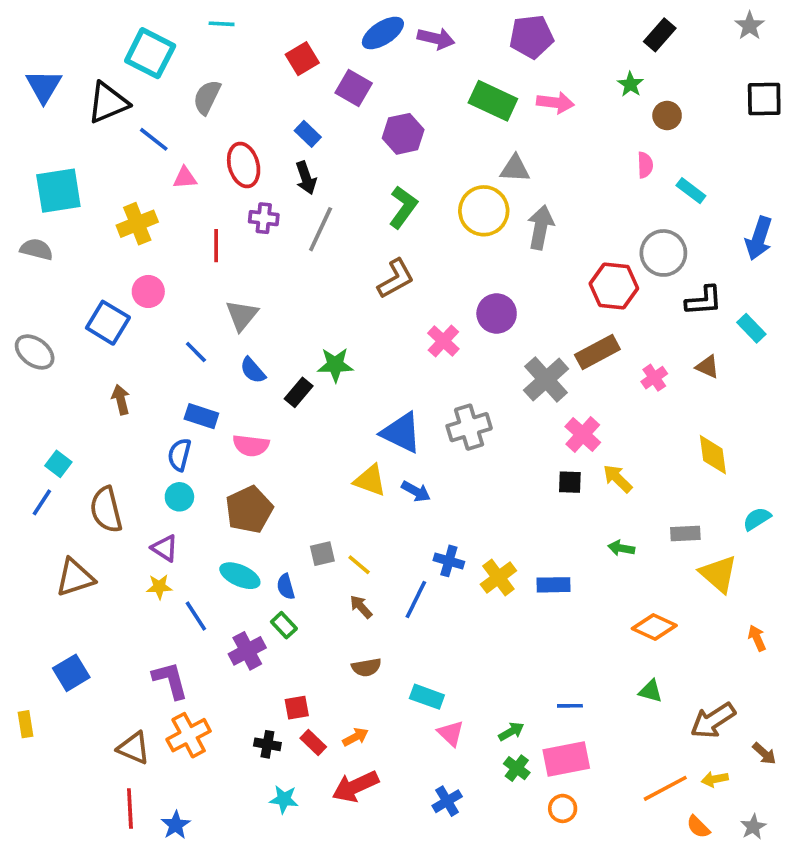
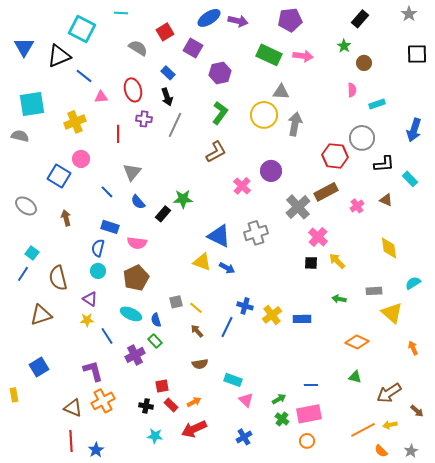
gray semicircle: (207, 97) -> (138, 48), moved, turned 96
cyan rectangle: (691, 191) -> (377, 104), turned -56
gray ellipse: (35, 352) -> (26, 206), moved

